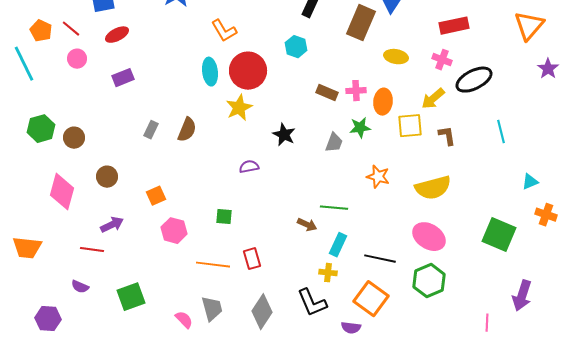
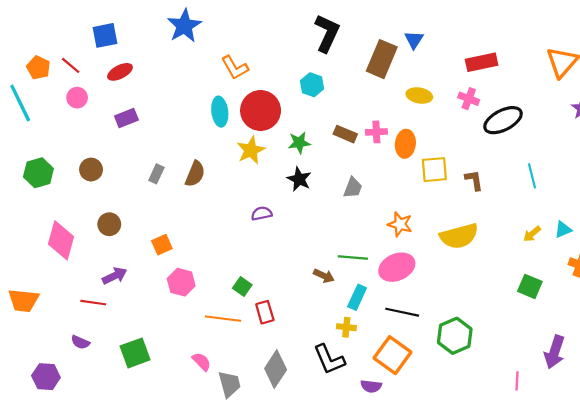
yellow arrow: (433, 99) -> (532, 234), moved, size x0.7
green star: (360, 128) -> (299, 143), moved
brown circle: (74, 138) -> (91, 170), moved
green square: (224, 217) -> (242, 286), moved, turned 30
green square: (499, 235) -> (530, 286), size x0.7
pink ellipse: (429, 237) -> (397, 267), moved, turned -56
gray trapezoid: (212, 309) -> (229, 384), moved
pink semicircle: (184, 320) -> (202, 362), moved

